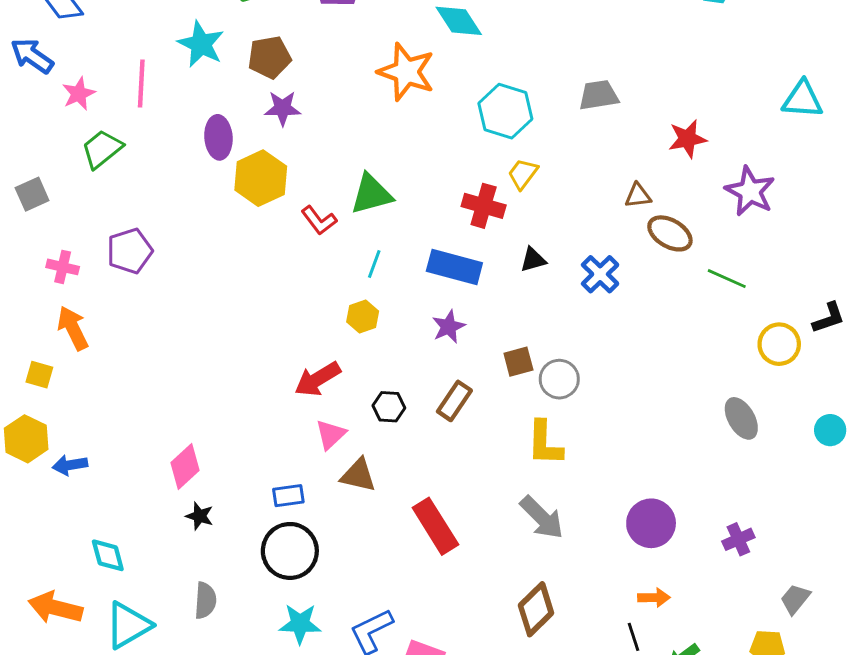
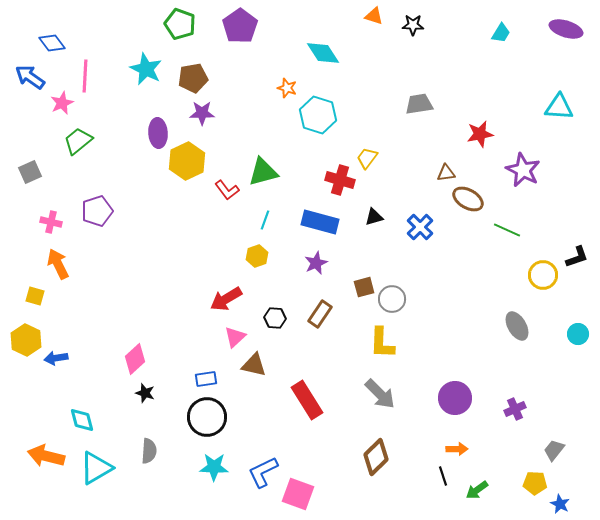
orange star: (406, 72) -> (287, 88), size x0.5
pink line: (141, 83) -> (85, 76), moved
cyan hexagon: (505, 111) -> (318, 115), moved

